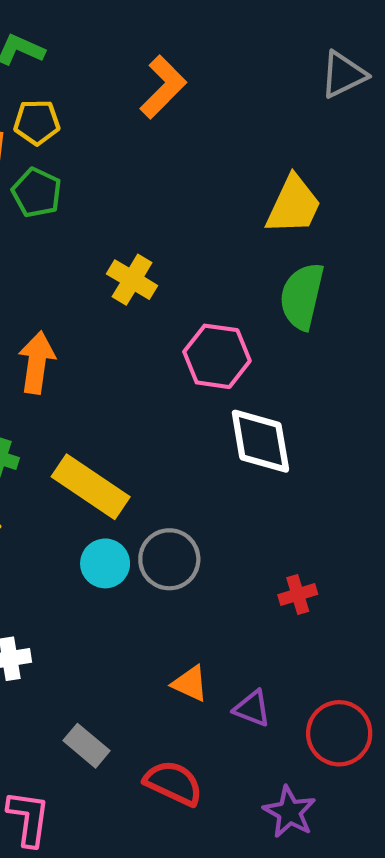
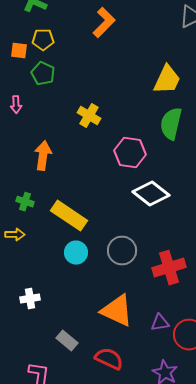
white diamond: (260, 441) -> (151, 194), turned -42
gray circle: (169, 559) -> (122, 251), moved
red cross: (298, 594) -> (169, 268), size x1.8
orange triangle: (190, 684) -> (117, 311), size x1.8
purple triangle: (252, 708) -> (160, 323), moved, turned -30

